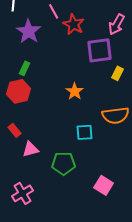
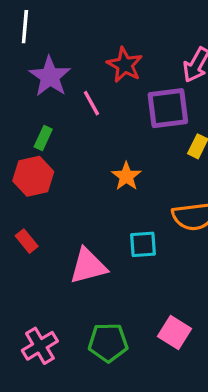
pink line: (54, 11) -> (91, 103), moved
pink triangle: (31, 149) -> (88, 266), moved, size x1.4
green pentagon: (64, 163) -> (108, 342), moved

